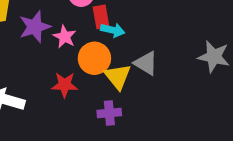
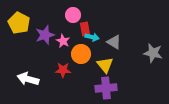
gray triangle: (146, 63) -> (114, 42), moved
yellow triangle: (118, 77) -> (105, 65), moved
purple cross: (109, 113) -> (106, 88), moved, size x1.5

